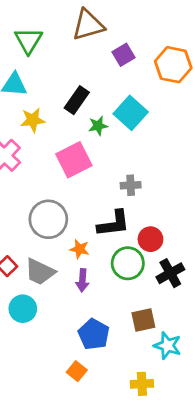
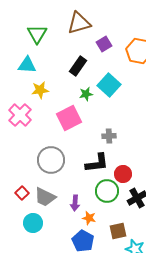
black rectangle: (77, 100) -> (78, 66), moved
orange star: (80, 249) -> (89, 218), moved

